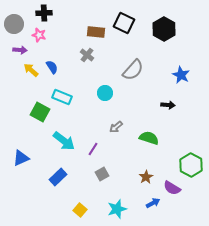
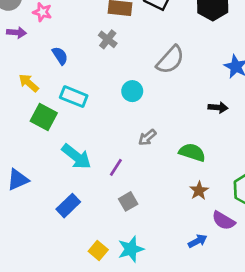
yellow arrow: (31, 70) -> (29, 83), moved
brown star: (146, 177) -> (199, 191), moved
cyan star: (117, 209) -> (131, 249), moved

